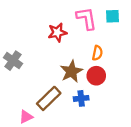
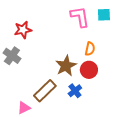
red star: (57, 32) -> (23, 30), moved
blue cross: (81, 98) -> (75, 91), turned -32

